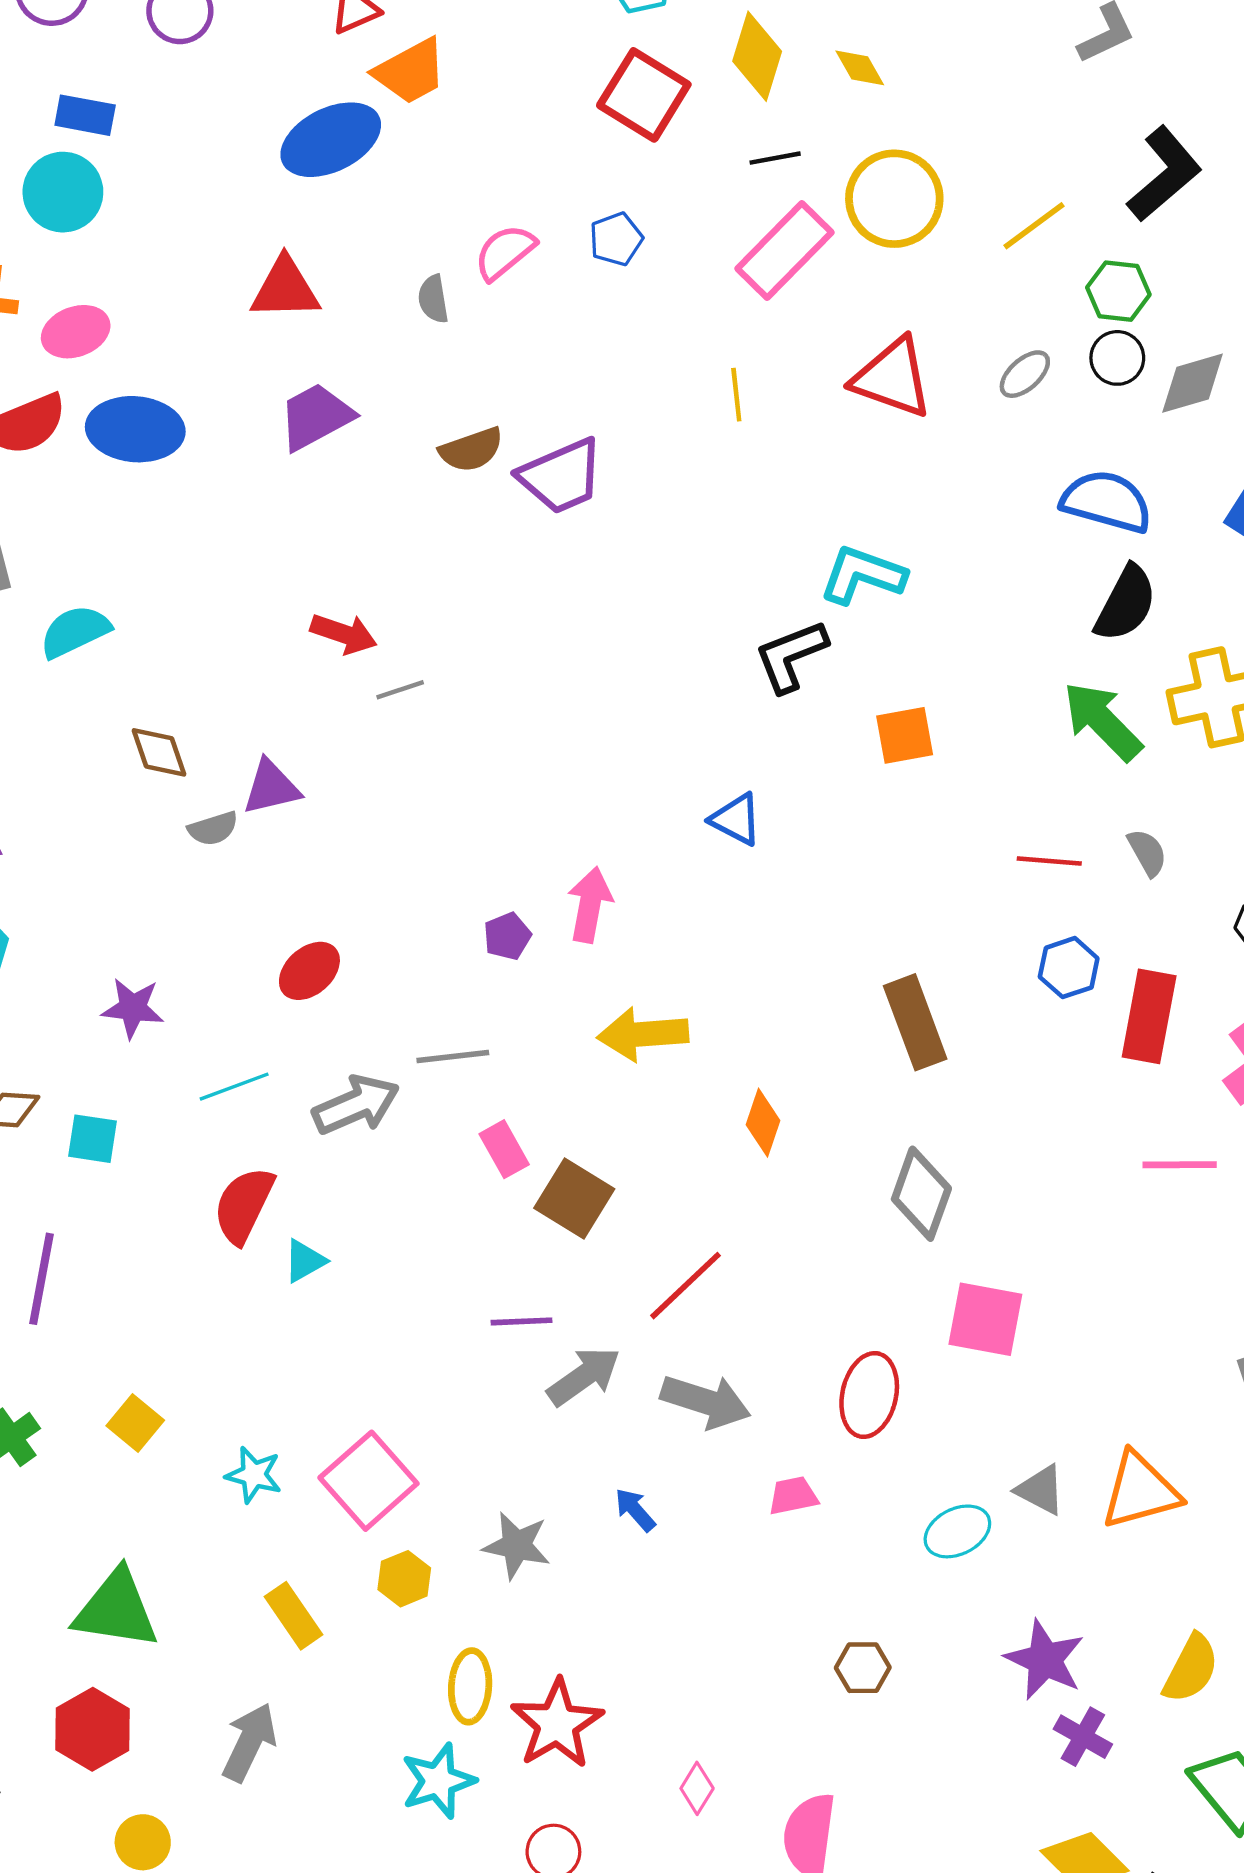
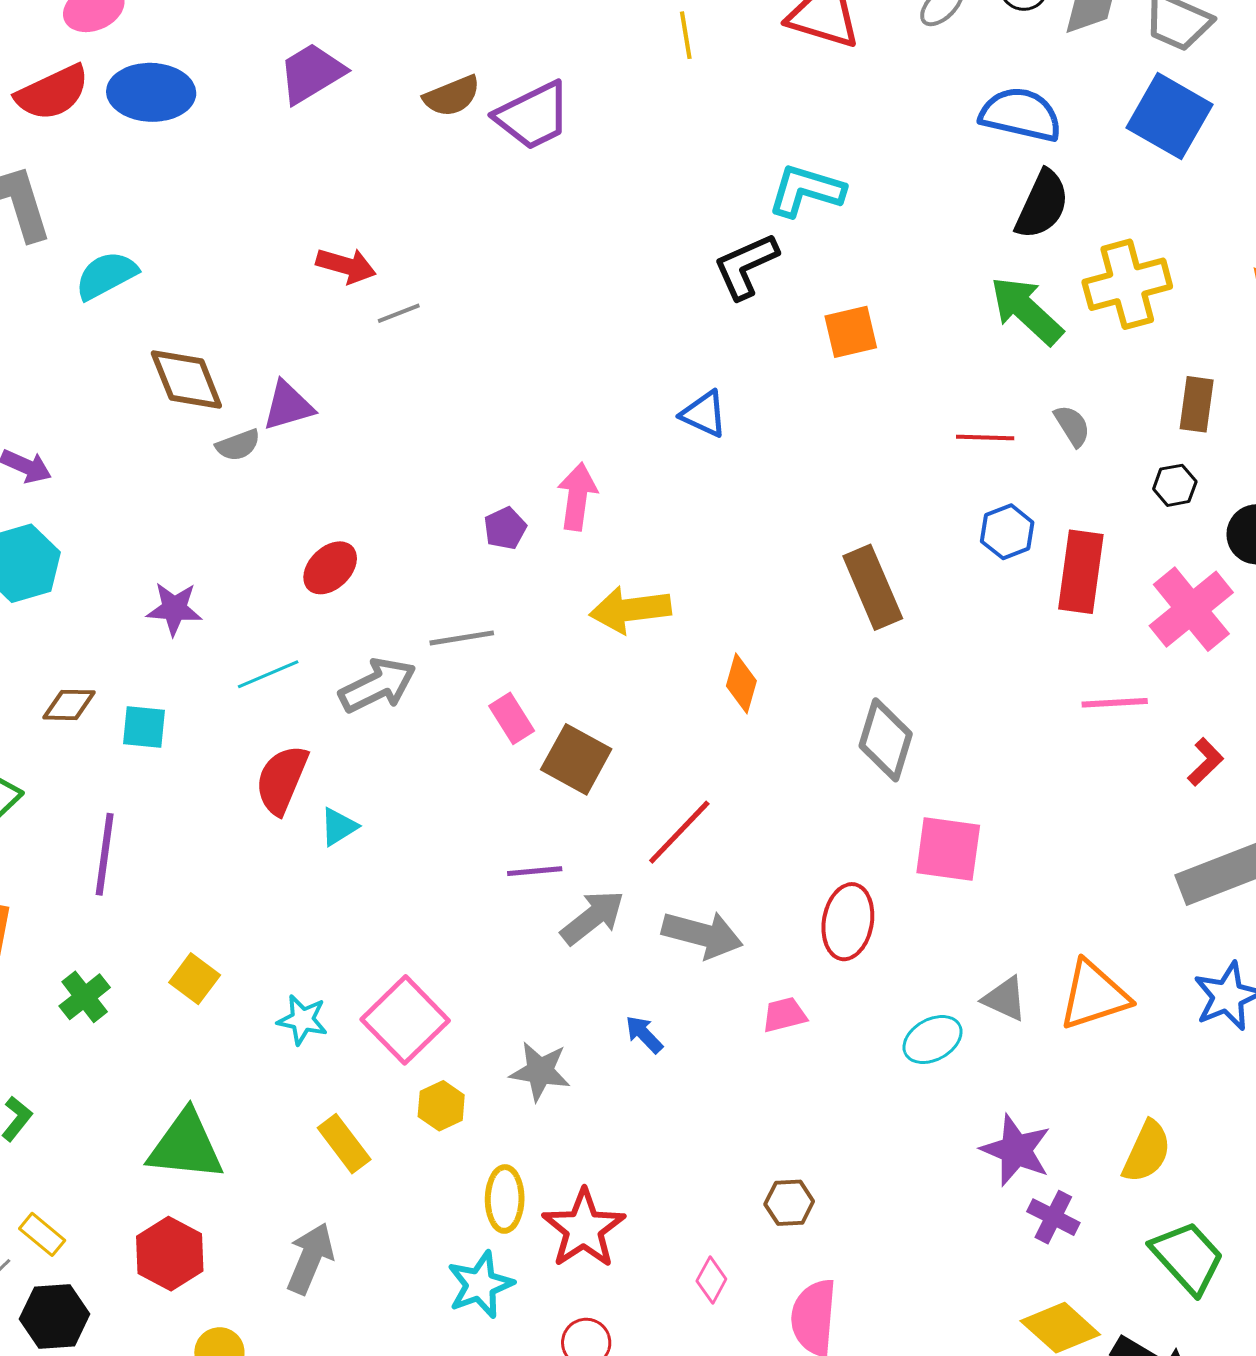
brown diamond: (159, 752) -> (186, 380), size x1.4
brown hexagon: (863, 1668) -> (789, 1203), moved

